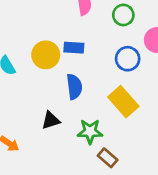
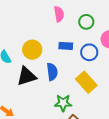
blue rectangle: (74, 48) -> (66, 46), moved
black triangle: (51, 120) -> (27, 76), moved, size x1.5

